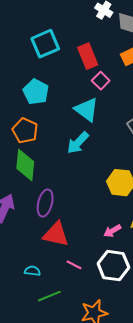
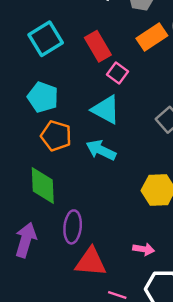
orange pentagon: (25, 131) -> (56, 136), moved
cyan arrow: (78, 143) -> (101, 150), turned 80
pink arrow: (112, 231) -> (144, 249), moved, turned -132

